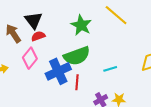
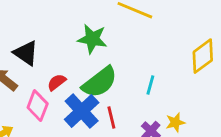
red semicircle: (38, 36) -> (57, 82), moved
cyan line: (110, 69) -> (150, 85), turned -40

